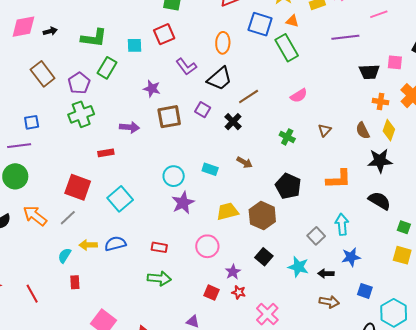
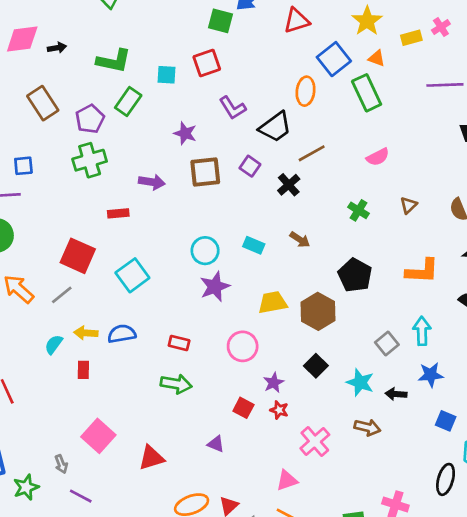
blue square: (260, 24) -> (334, 59), turned 30
orange ellipse: (223, 43) -> (306, 91), moved
red rectangle: (75, 282) -> (83, 370), moved
brown arrow: (329, 302) -> (367, 427), moved

